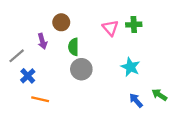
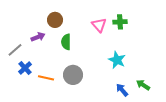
purple arrow: (42, 41) -> (38, 37), turned -96
gray circle: (81, 69) -> (73, 75), moved
orange line: (40, 99) -> (46, 78), moved

